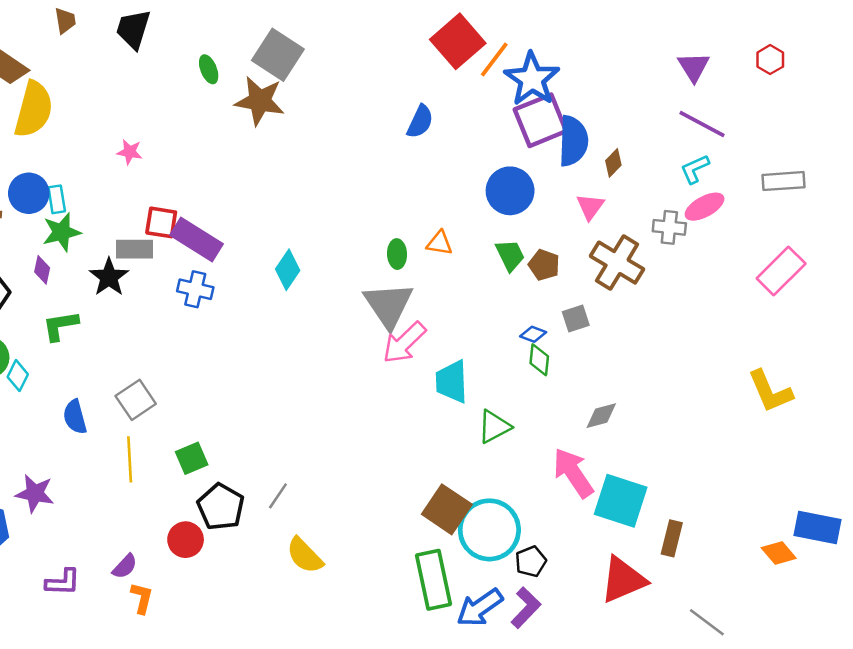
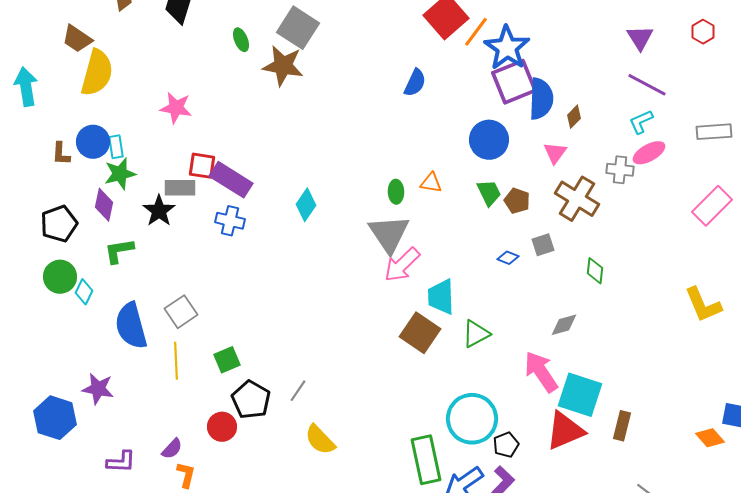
pink star: (130, 152) -> (176, 108), size x1.5
purple diamond: (42, 270) -> (104, 205), size x1.4
green diamond: (539, 360) -> (595, 271), moved
blue semicircle: (75, 417) -> (131, 326), size x1.6
brown square: (447, 509) -> (420, 333), moved
red triangle: (623, 580) -> (565, 431), moved

